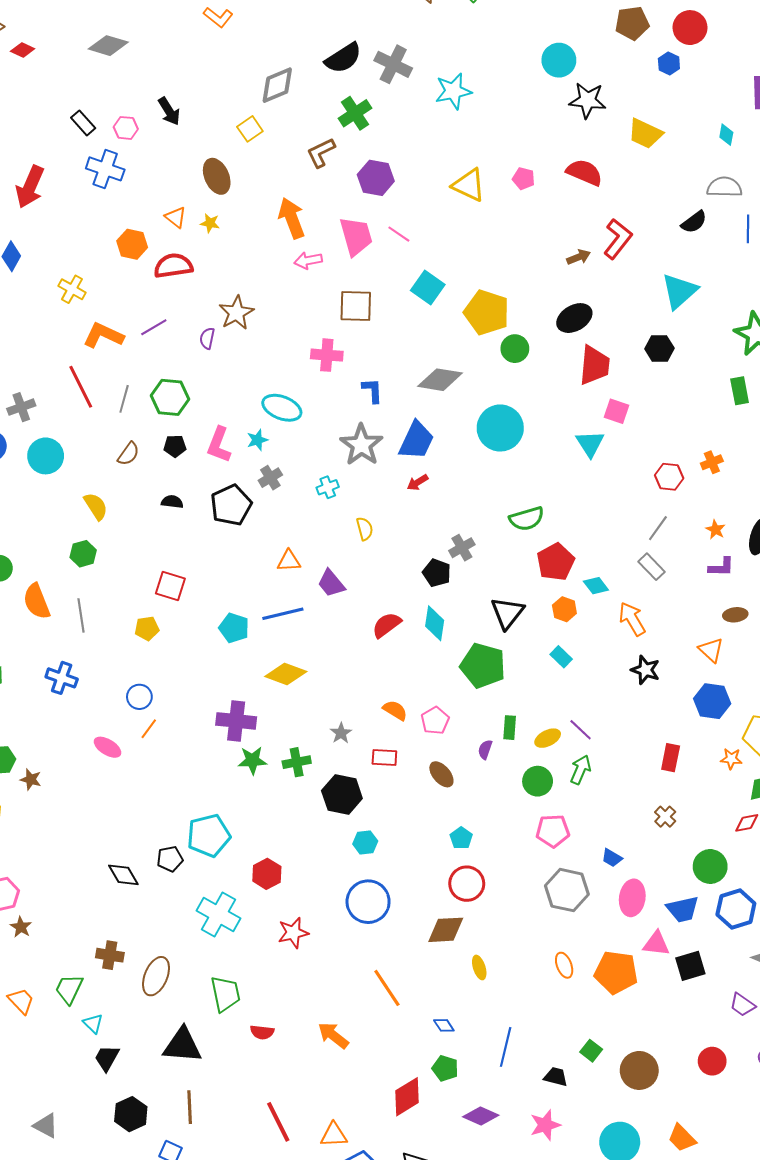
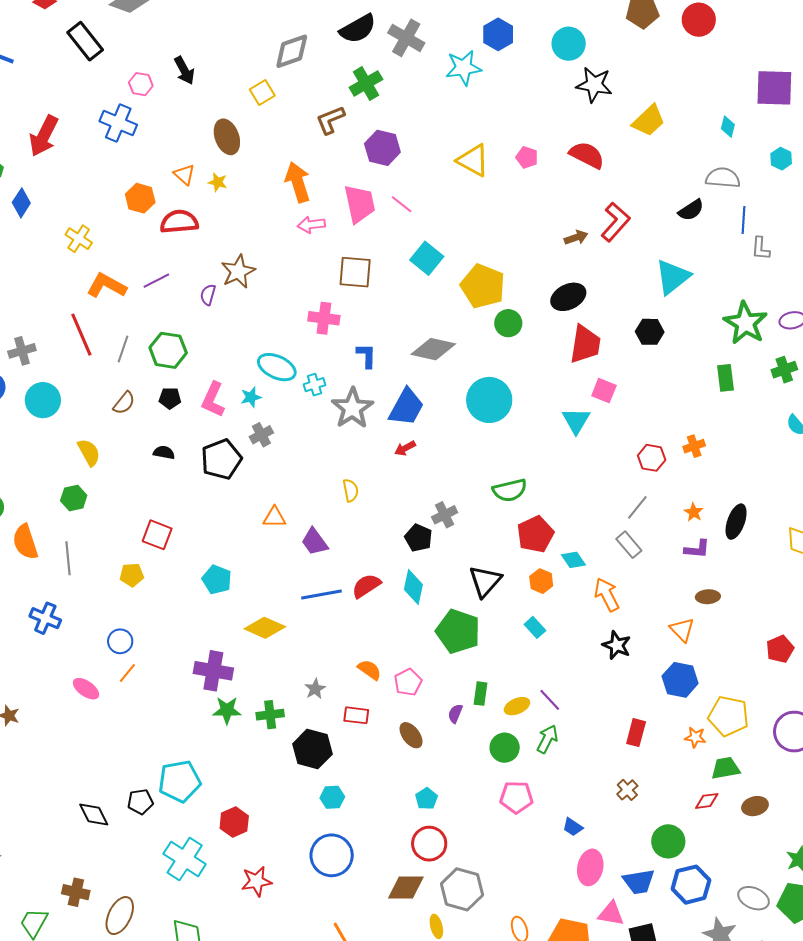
blue hexagon: (669, 63) -> (498, 34), moved, size x1.4
black rectangle: (83, 123) -> (85, 41), moved, size x1.5
yellow trapezoid: (645, 134) -> (649, 121), turned -72
cyan cross: (328, 487) -> (314, 385), moved
blue line: (283, 614) -> (322, 595), moved
gray hexagon: (567, 890) -> (462, 889), moved

